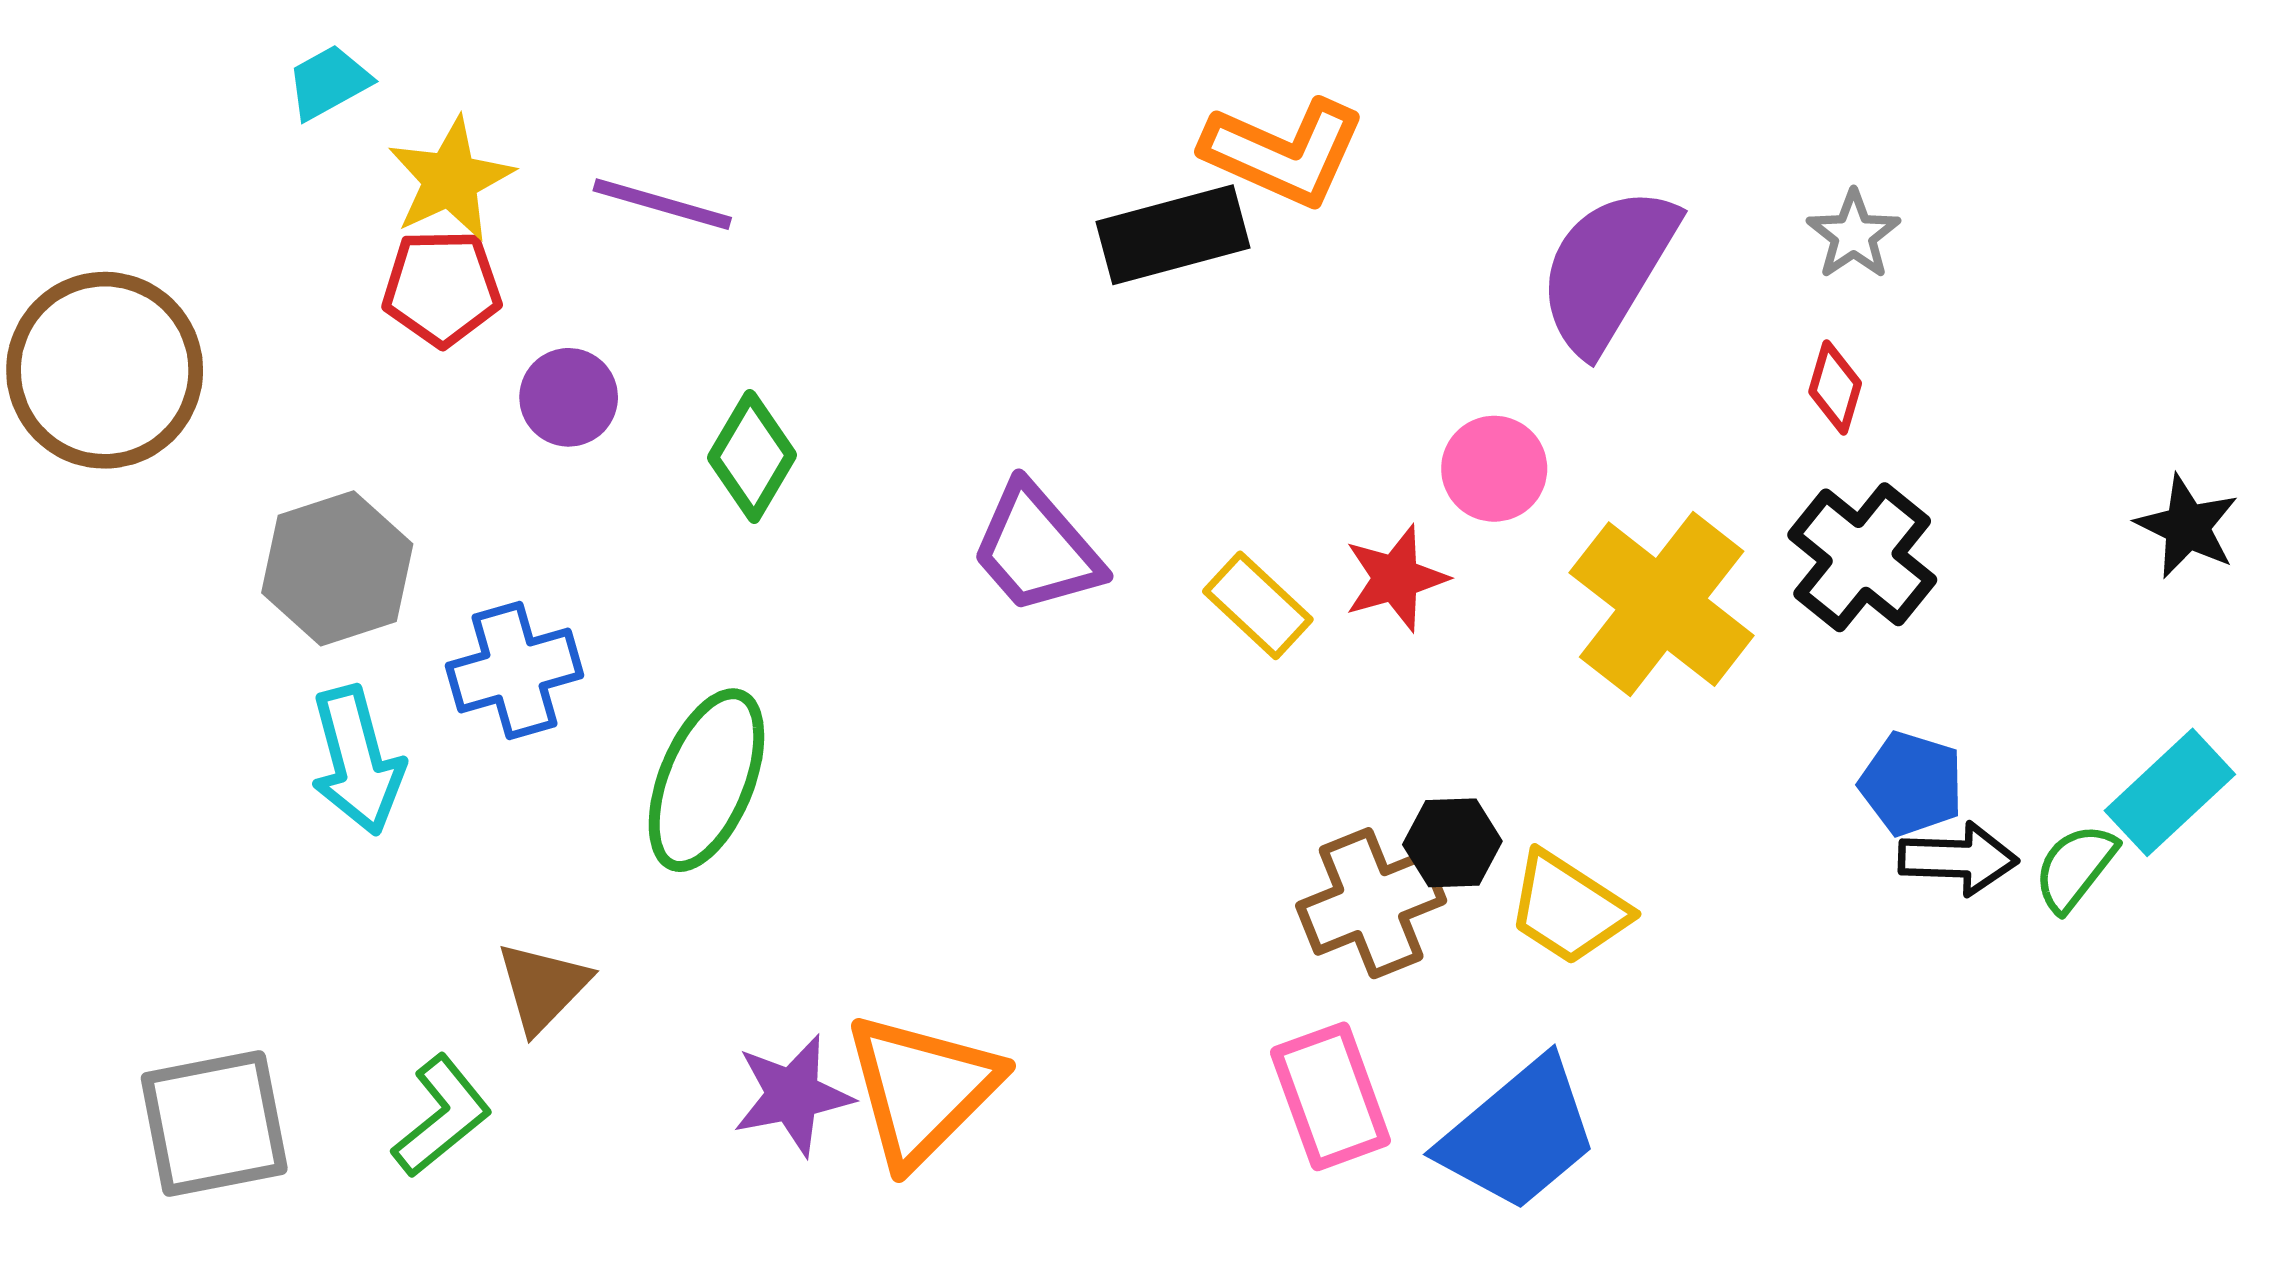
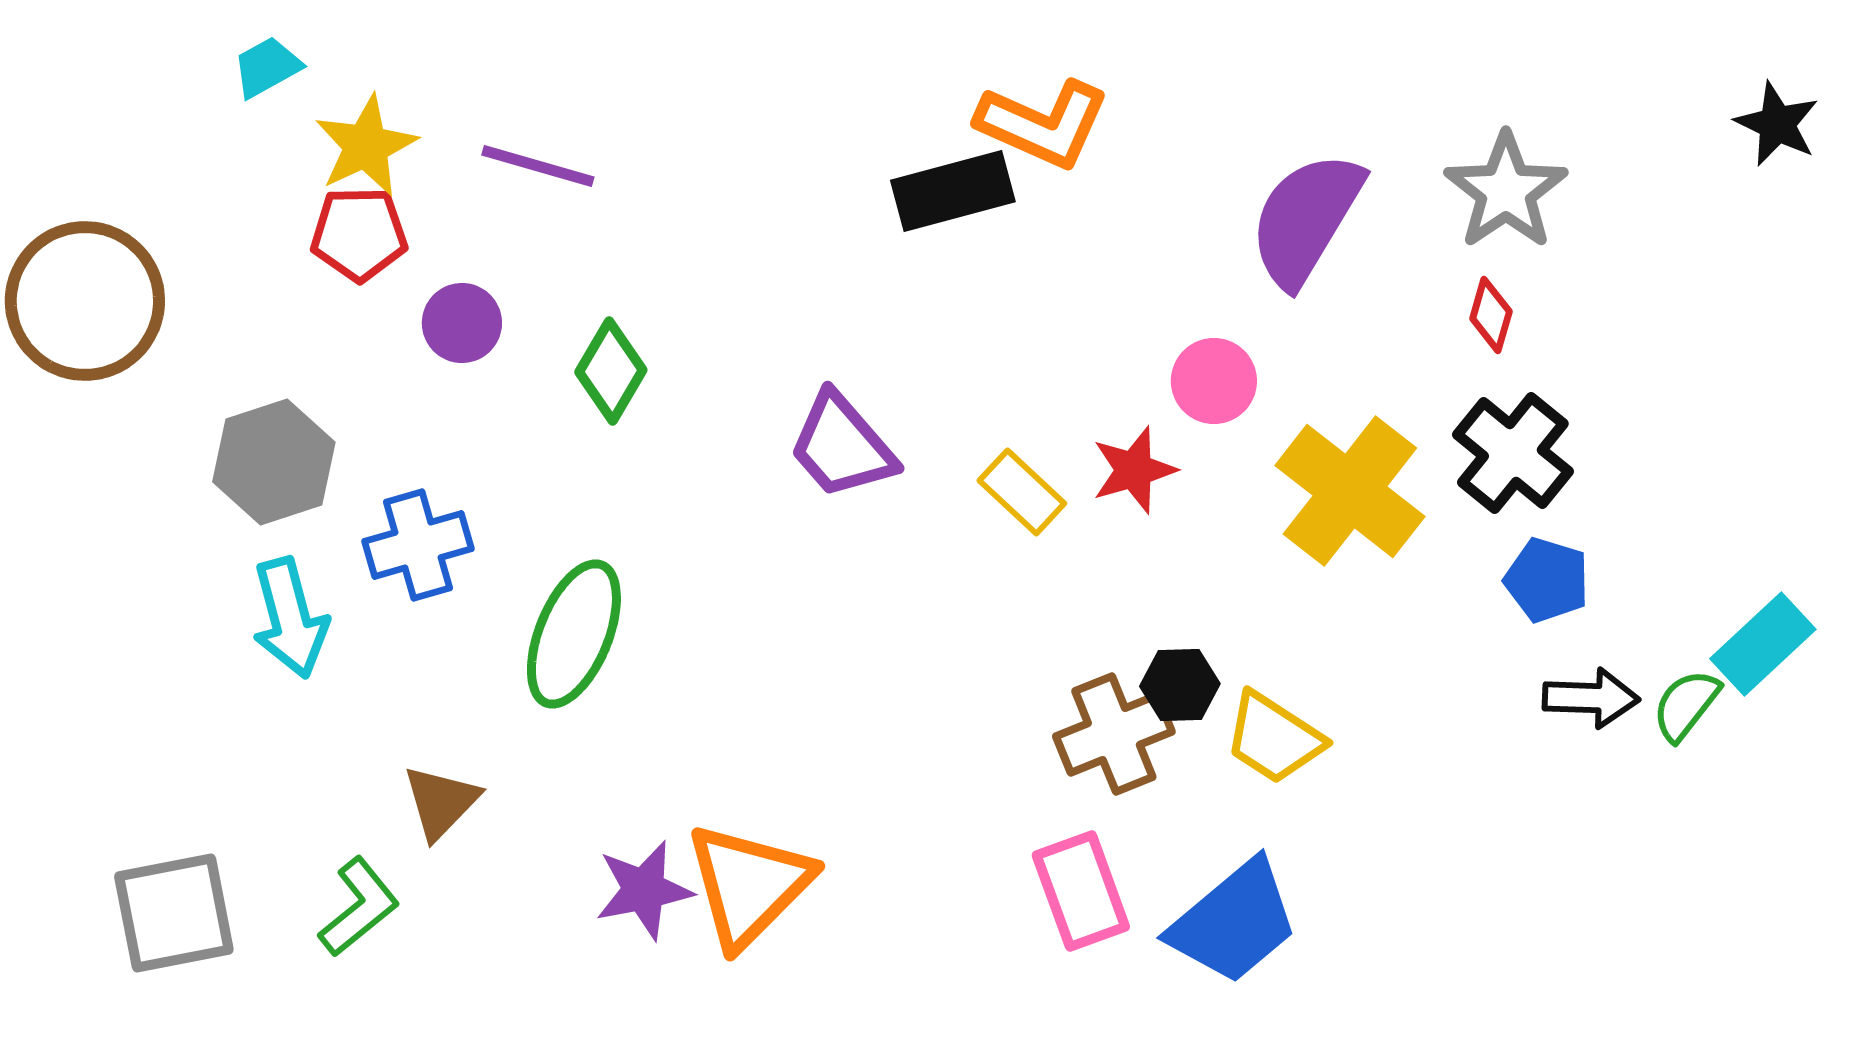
gray star: (1854, 235) -> (1506, 191), size x1.6
black star: (2187, 527) -> (1777, 124), moved
blue pentagon: (1911, 784) -> (1547, 580), moved

